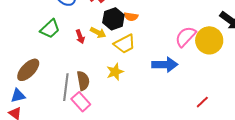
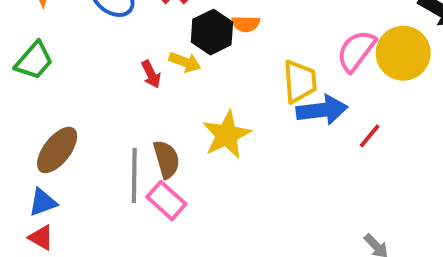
green trapezoid: (50, 29) -> (34, 61), moved
yellow trapezoid: (125, 44) -> (300, 81), moved, turned -60
yellow star: (115, 72) -> (227, 135), size x1.4
red line: (202, 102) -> (370, 136), moved

